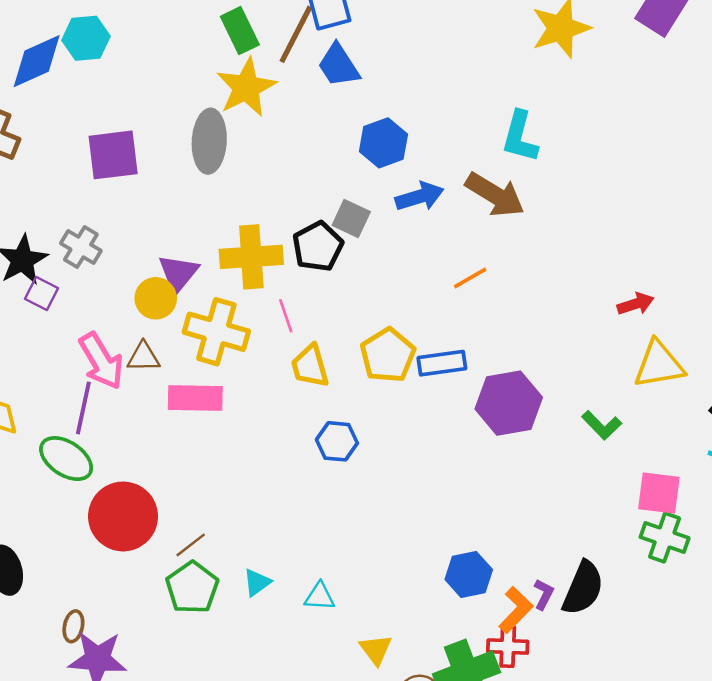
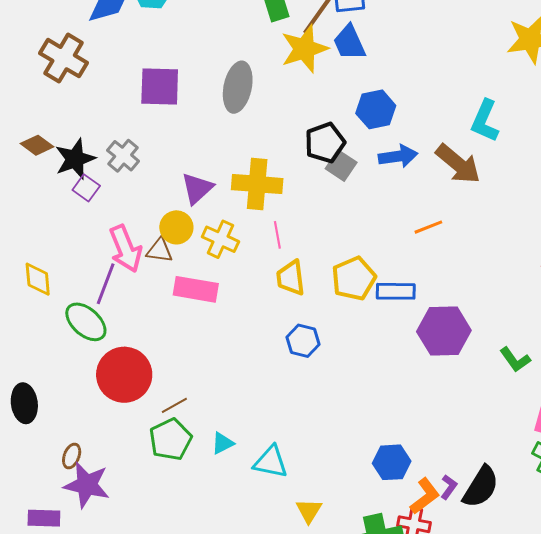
yellow star: (246, 87) -> (304, 49), moved
black pentagon: (318, 246) -> (325, 143), moved
yellow circle: (156, 298) -> (176, 227), moved
yellow cross: (216, 332) -> (220, 239), size x0.7
cyan triangle: (320, 597) -> (271, 462), size x1.4

